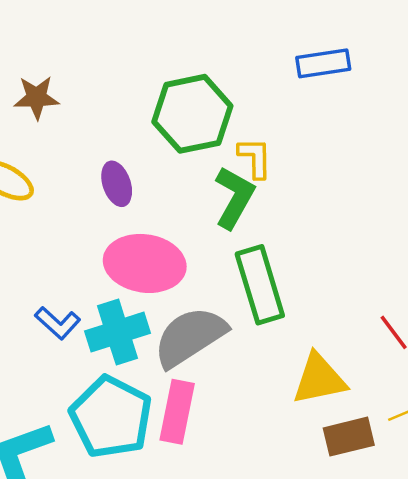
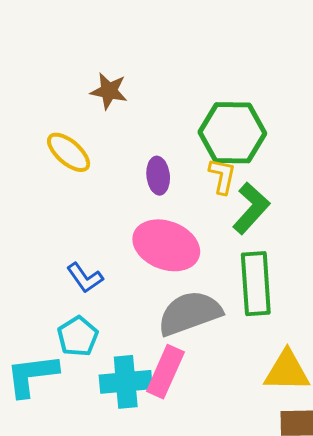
yellow L-shape: (255, 158) -> (222, 176), moved
cyan cross: (117, 332) -> (126, 382), moved
cyan pentagon: (111, 417) -> (78, 336), moved, size x0.6

